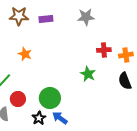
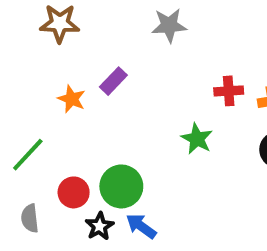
gray star: (86, 17) -> (169, 25), moved
purple rectangle: (46, 19) -> (113, 81), moved, turned -40
red circle: (18, 99) -> (74, 192), moved

